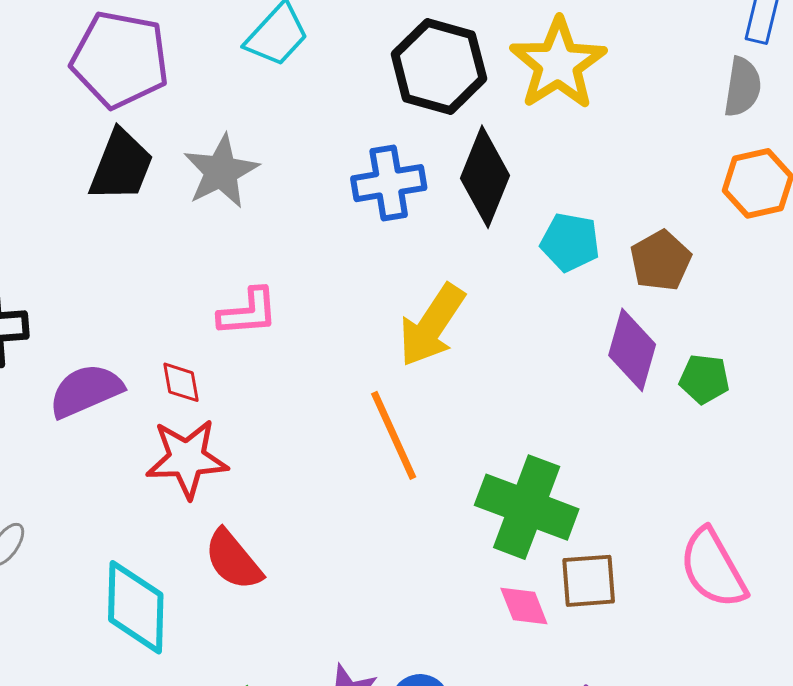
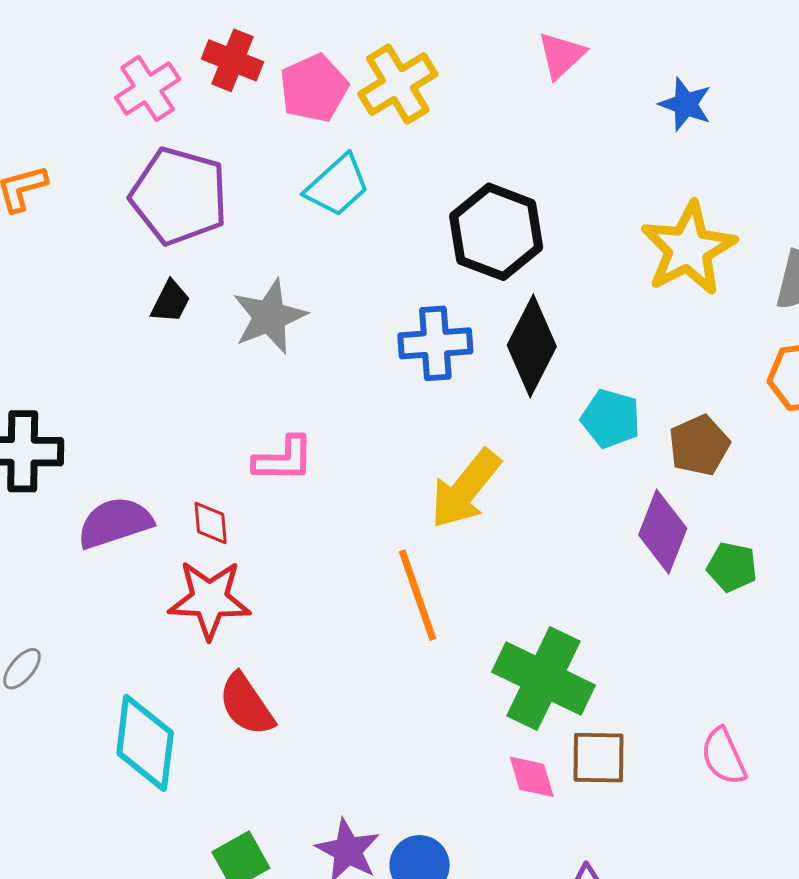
yellow star: (558, 64) -> (688, 249), moved
black trapezoid: (121, 166) -> (170, 302), size x0.6
pink semicircle: (713, 568) -> (724, 756), size x0.7

